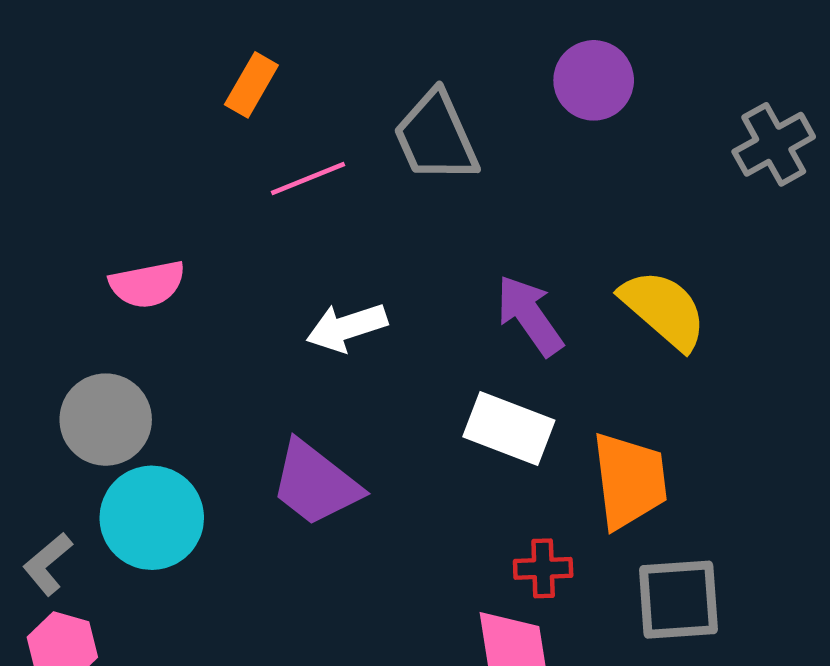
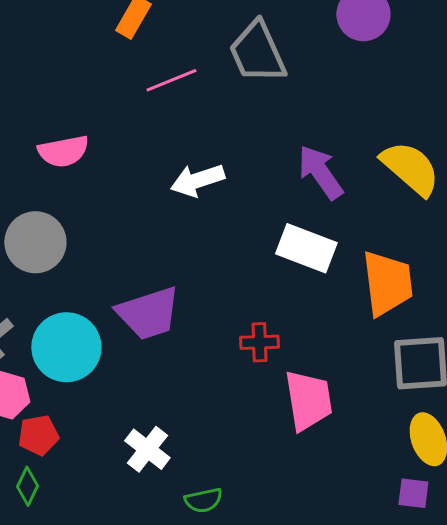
purple trapezoid: (315, 484) -> (148, 313), moved, turned -56
cyan circle: (152, 518) -> (66, 347), moved
red cross: (543, 568) -> (259, 342), moved

